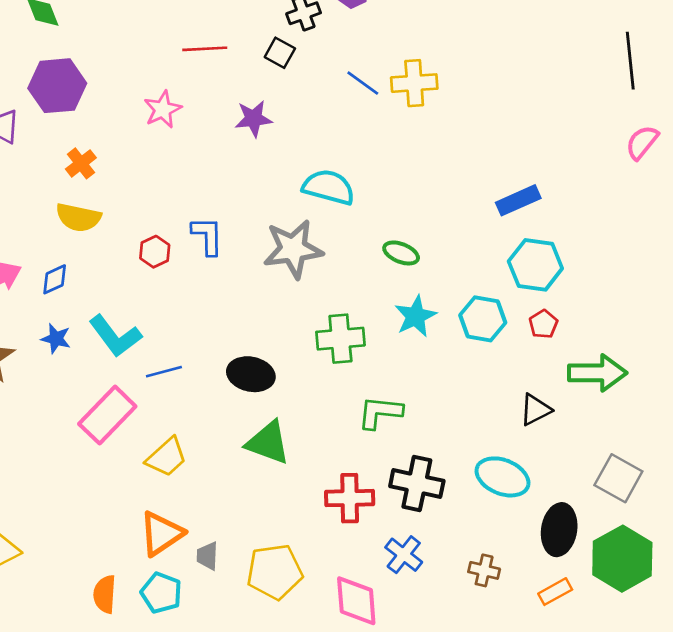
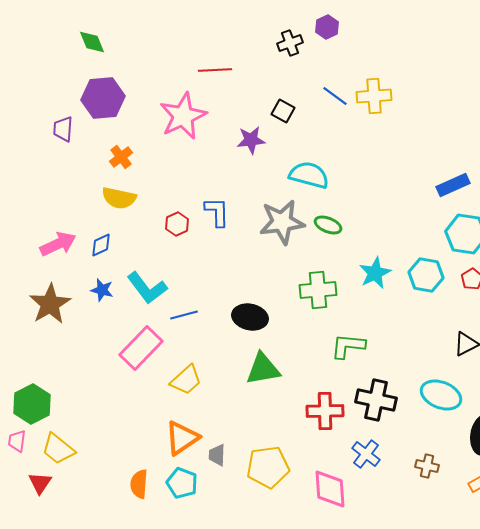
black square: (280, 53) -> (283, 111), moved
pink star: (163, 109) -> (183, 116), size x1.6
purple star: (254, 119) -> (251, 140), moved
green ellipse: (401, 253) -> (328, 225), moved
green triangle: (268, 443) -> (263, 369), turned -30

